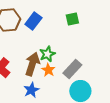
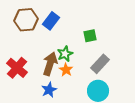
green square: (72, 19) -> (90, 36), moved
gray rectangle: (72, 69) -> (100, 64), moved

